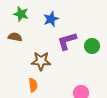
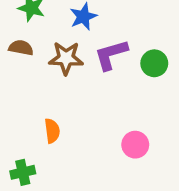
brown star: (41, 61) -> (66, 58), moved

